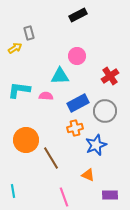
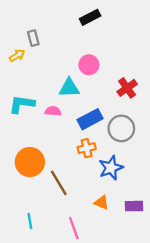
cyan line: (13, 191) -> (30, 221), moved
purple rectangle: (110, 195) -> (134, 206), moved

